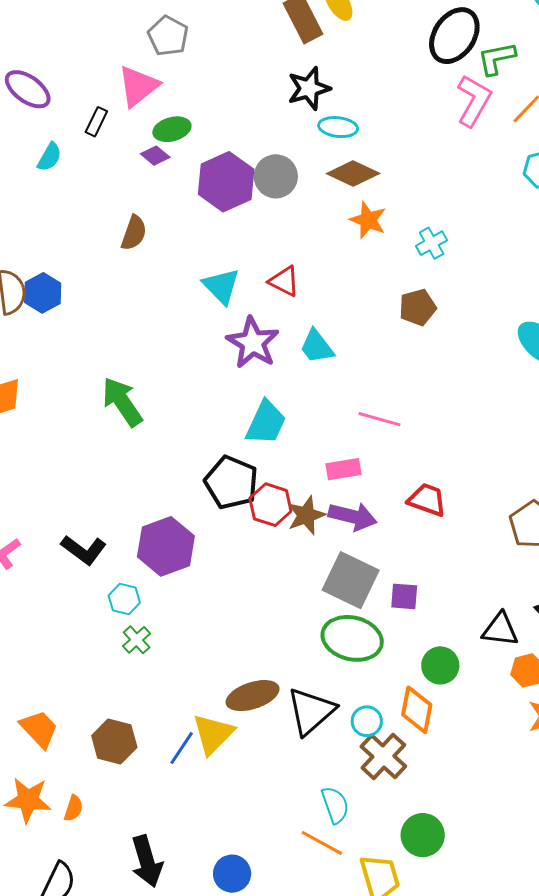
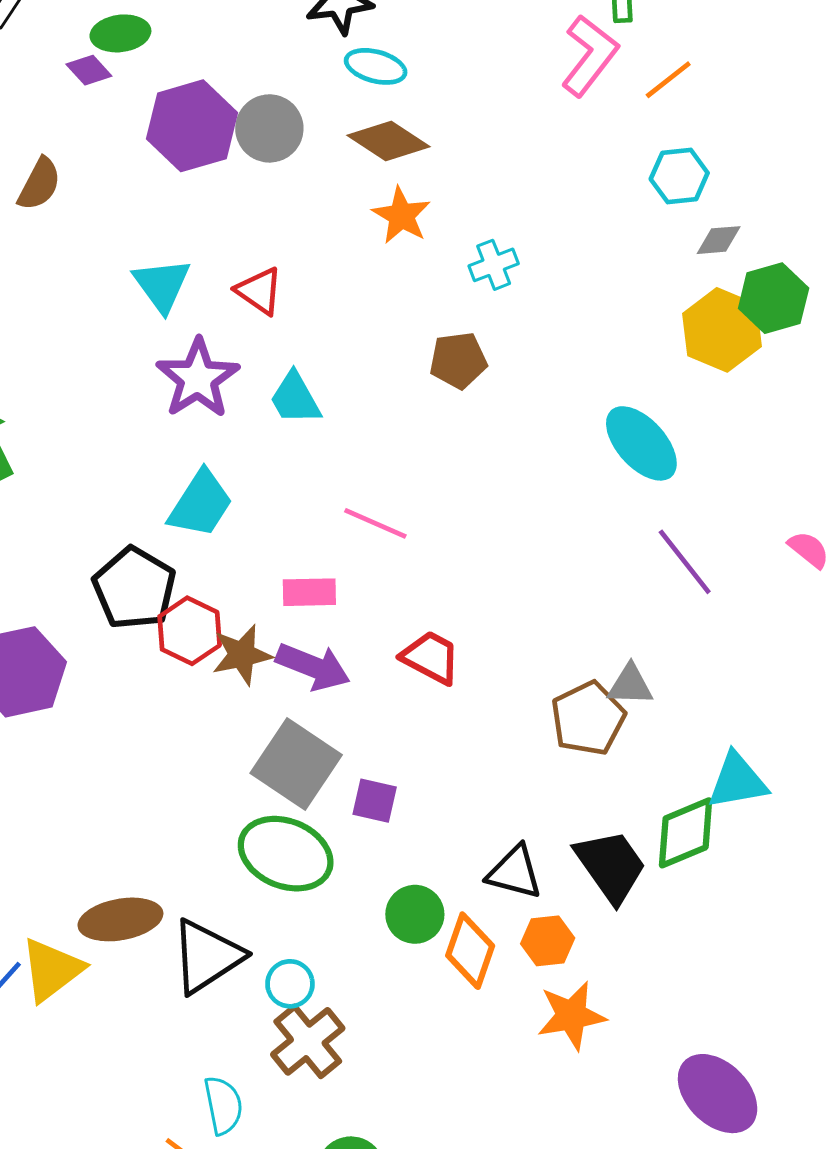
orange diamond: (417, 710) -> (470, 951), moved

